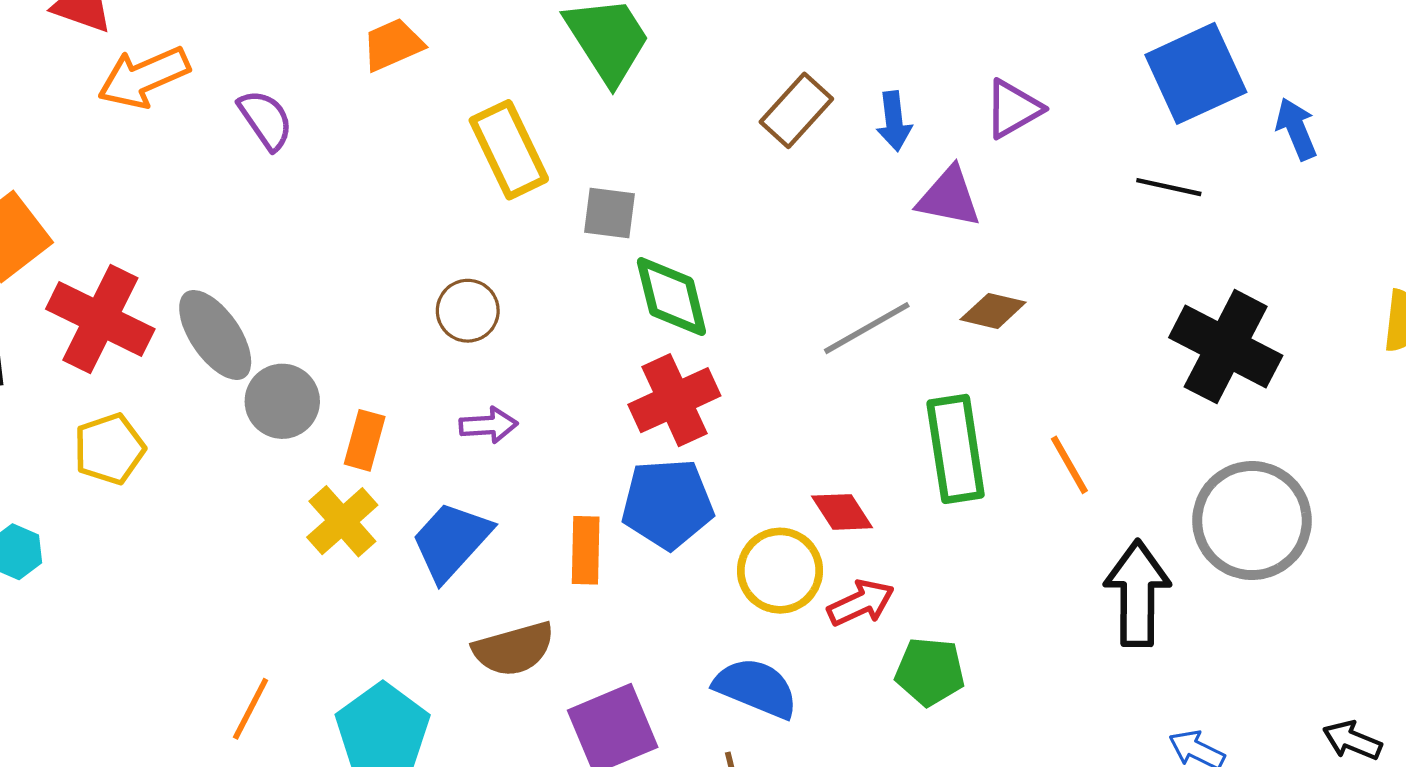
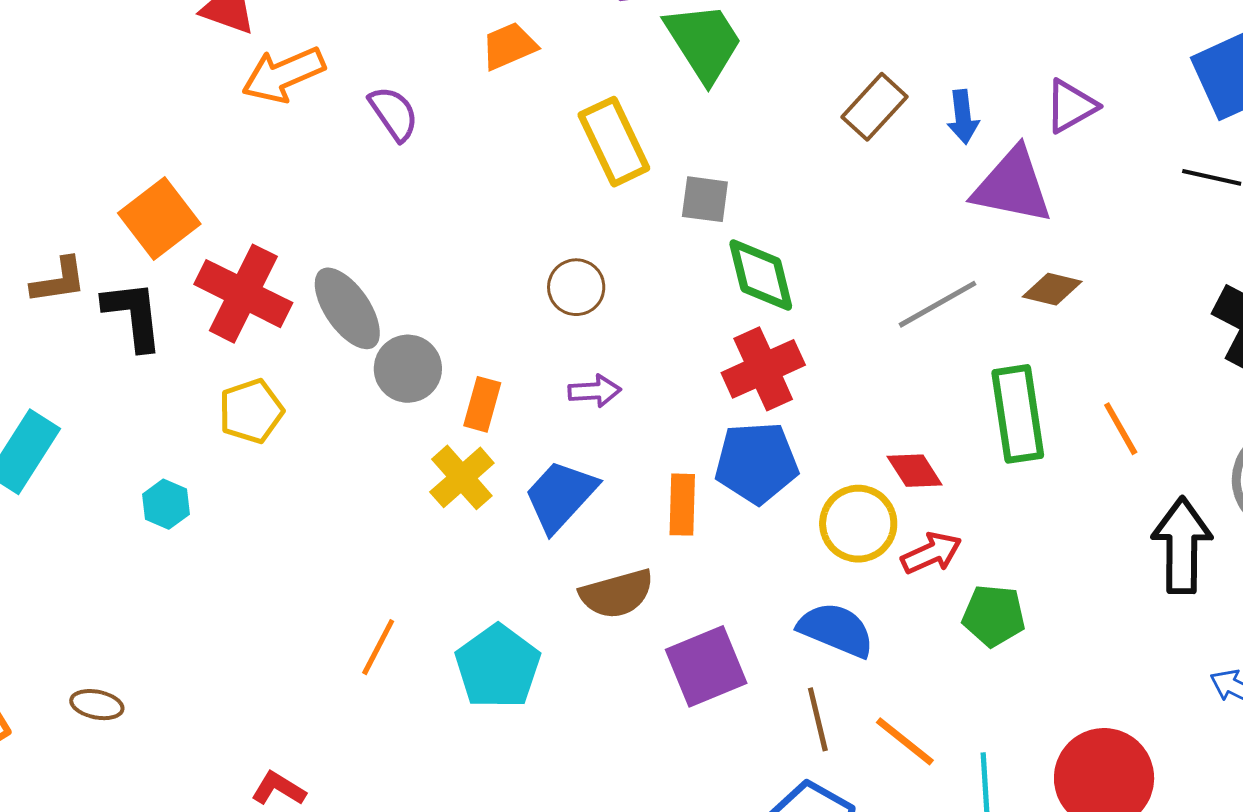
purple triangle: (949, 197) -> (1012, 186), size x1.4

